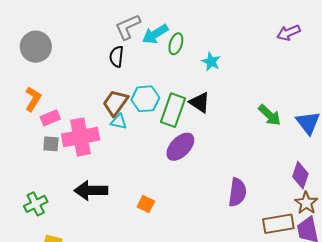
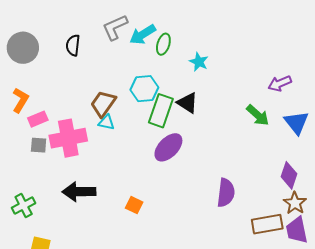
purple arrow: (288, 33) -> (280, 83), moved
black semicircle: (117, 57) -> (73, 45), moved
cyan hexagon: (145, 99) -> (144, 89), moved

